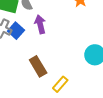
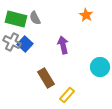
purple arrow: (40, 24) -> (63, 45), moved

